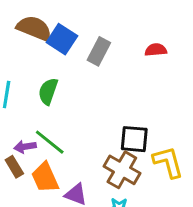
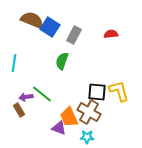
green semicircle: (48, 91) -> (62, 61), moved
yellow L-shape: (168, 162) -> (119, 91), moved
orange trapezoid: (45, 177) -> (69, 117), moved

